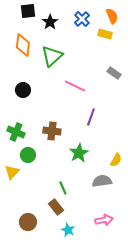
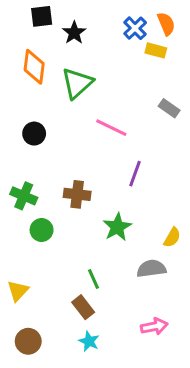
blue cross: (82, 19) -> (135, 28), moved
yellow triangle: (12, 172) -> (18, 291), moved
brown circle: (28, 222) -> (28, 341), moved
cyan star: (68, 230) -> (89, 341), moved

